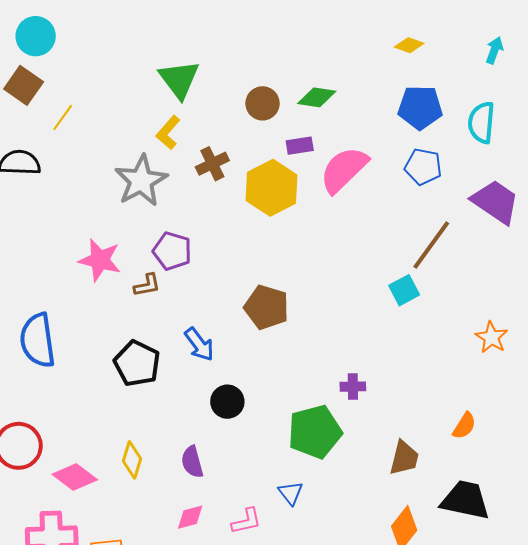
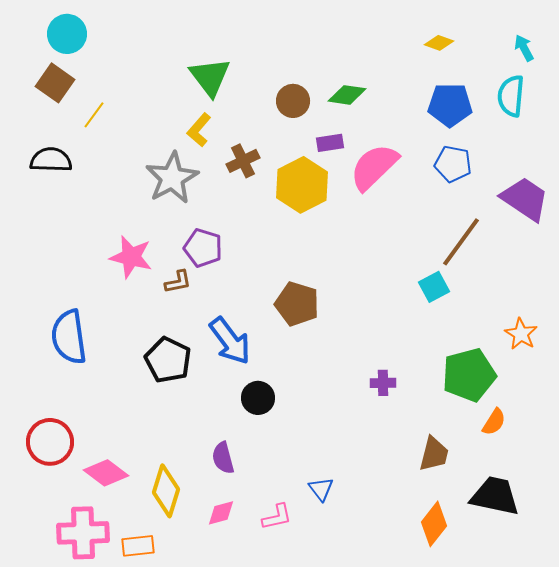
cyan arrow: (494, 50) -> (524, 48), turned -48
cyan semicircle: (481, 122) -> (511, 96), moved
blue arrow: (199, 344) -> (230, 341), size x1.4
green pentagon: (315, 432) -> (469, 375), moved
yellow diamond: (132, 460) -> (166, 491), moved, size x1.4

